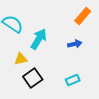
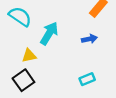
black square: (33, 78) -> (23, 80), moved

